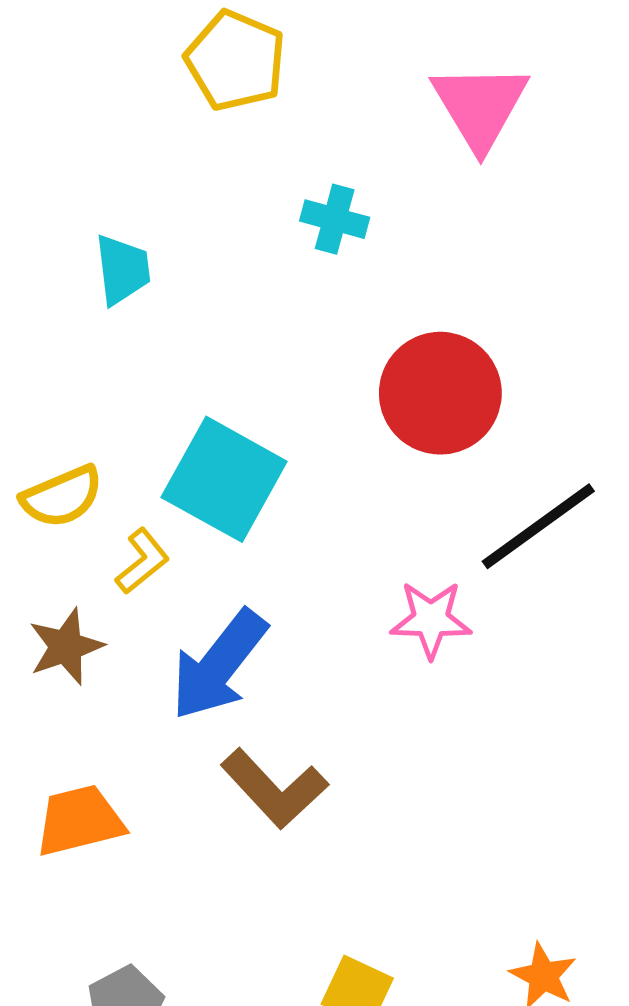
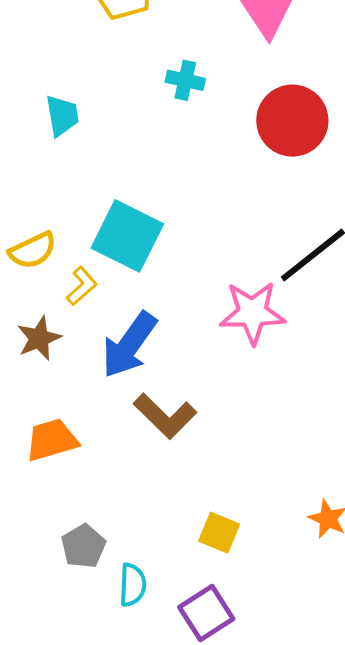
red circle: (440, 393) -> (292, 121), moved
pink star: (431, 620) -> (252, 313), size x1.4

